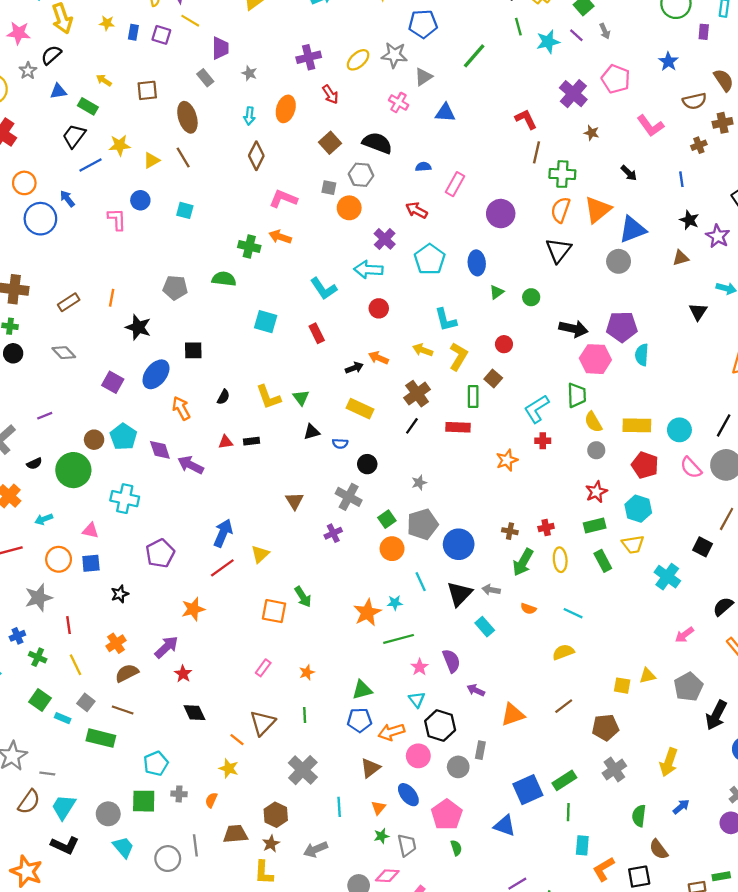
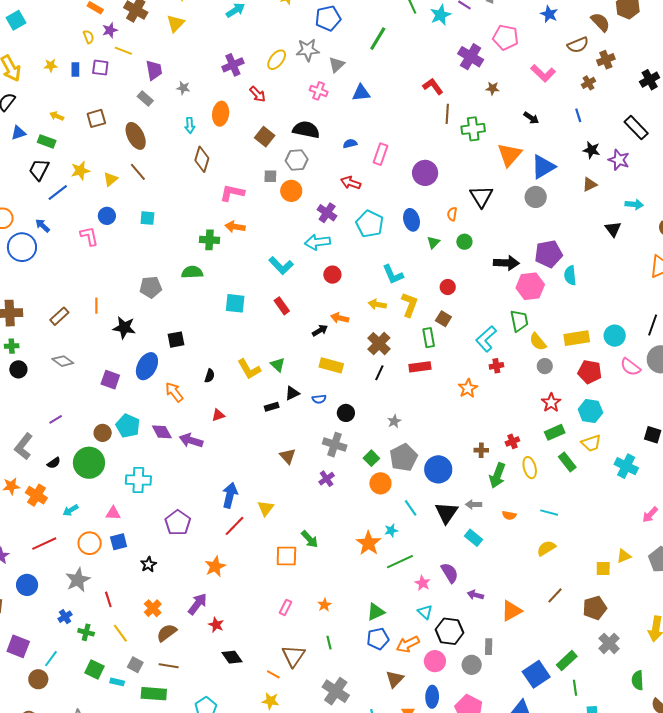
orange semicircle: (560, 210) -> (452, 214), moved, size x0.6
black rectangle: (251, 441) -> (272, 407), moved
blue ellipse: (408, 795) -> (432, 697), turned 50

